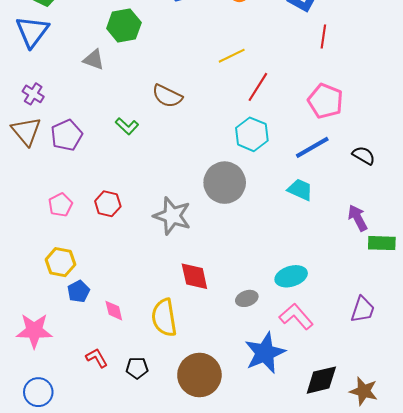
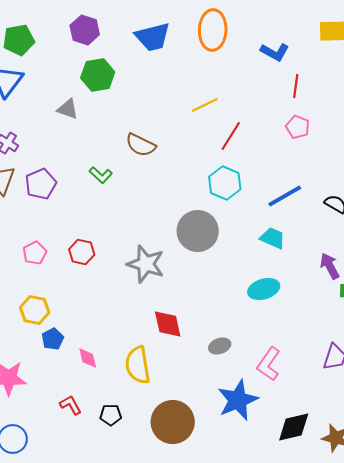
pink pentagon: (325, 101) -> (298, 127), moved, size x0.7
cyan ellipse: (291, 276) -> (264, 289), moved
pink L-shape: (296, 317) -> (269, 364), turned -104

